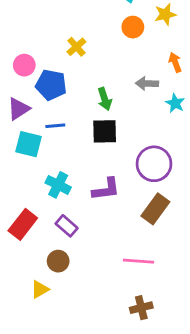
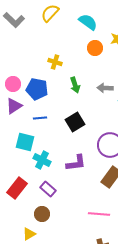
yellow cross: (76, 47) -> (55, 62), turned -32
pink circle: (24, 65) -> (13, 84), moved
green arrow: (105, 99) -> (75, 85), moved
black square: (105, 131) -> (75, 122), turned -30
cyan square: (29, 144) -> (25, 142), moved

